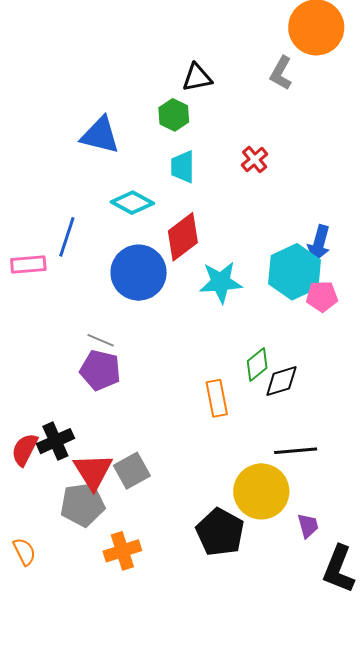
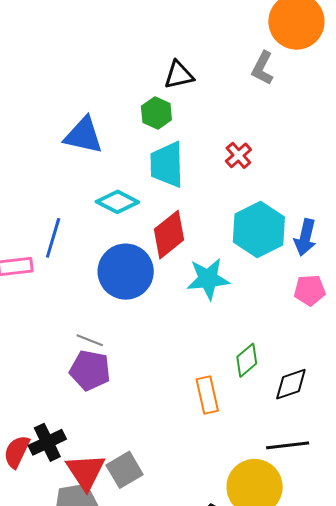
cyan trapezoid: (183, 167) -> (167, 165), size x1.4
cyan hexagon: (295, 272) -> (259, 229), moved
black diamond: (281, 381) -> (291, 384), moved

